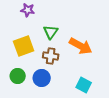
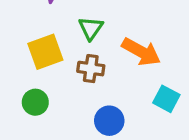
blue circle: (42, 78) -> (109, 121), moved
cyan square: (84, 85) -> (166, 99), moved

